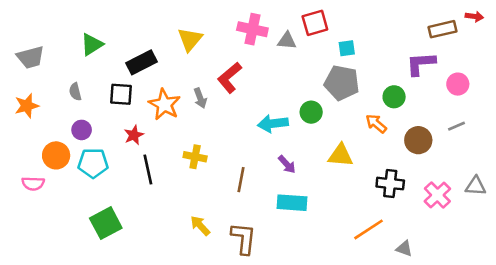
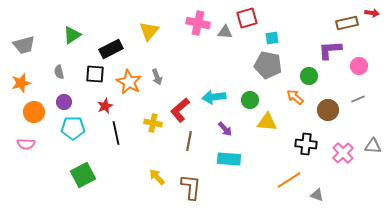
red L-shape: (230, 78) -> (180, 110), moved
green circle: (311, 112) -> (250, 100), moved
orange circle: (56, 155) -> (34, 112), moved

